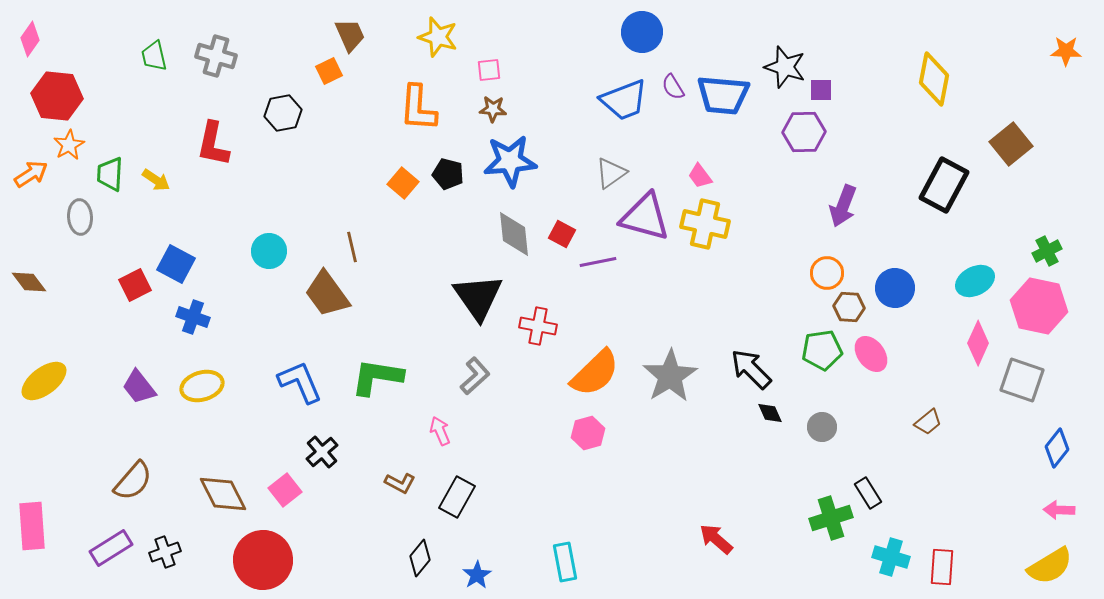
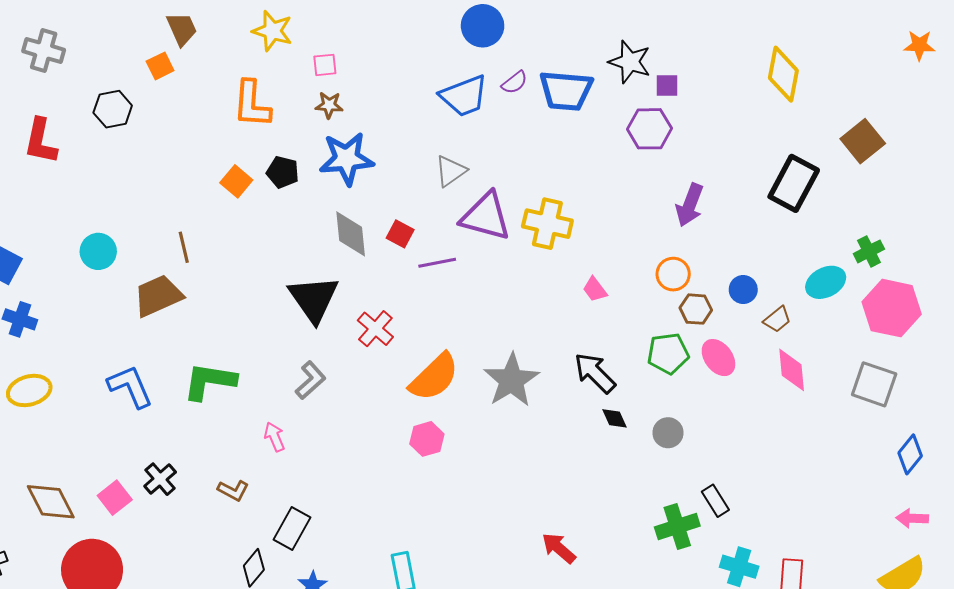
purple semicircle: (673, 87) -> (514, 82), turned -96
pink trapezoid: (700, 176) -> (595, 290), moved
green cross: (1047, 251) -> (869, 251), moved
blue circle: (895, 288) -> (743, 290), size x0.7
brown trapezoid: (327, 294) -> (158, 296), turned 102
red cross: (538, 326) -> (375, 329), turned 30
pink diamond: (978, 343) -> (792, 370), moved, turned -30
brown trapezoid: (928, 422) -> (777, 319), moved
black cross: (322, 452) -> (160, 479), moved
black rectangle: (457, 497) -> (292, 529), moved

